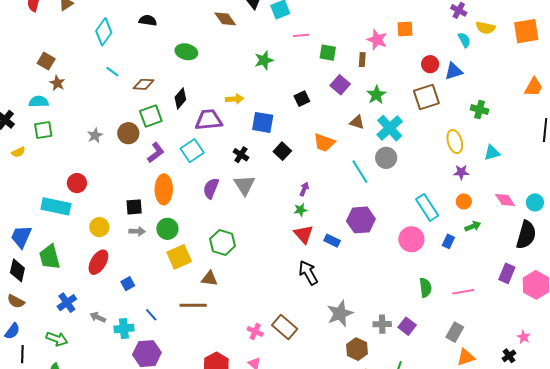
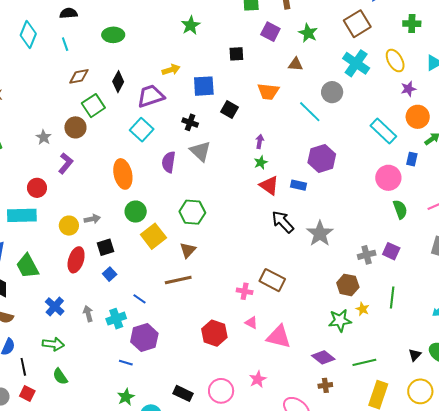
cyan line: (112, 72) -> (65, 44), moved, turned 48
black square: (302, 99) -> (236, 54), turned 35
cyan cross: (390, 128) -> (356, 63), moved
purple L-shape: (156, 153) -> (66, 163), moved
orange circle: (464, 201) -> (418, 117), size x1.5
black square: (134, 207) -> (106, 247), moved
gray arrow: (137, 231) -> (92, 219), moved
pink circle: (411, 239) -> (388, 178), moved
brown triangle: (209, 278) -> (188, 250), turned -42
gray star: (340, 314) -> (320, 234), moved
gray arrow: (98, 317) -> (88, 314), turned 63

